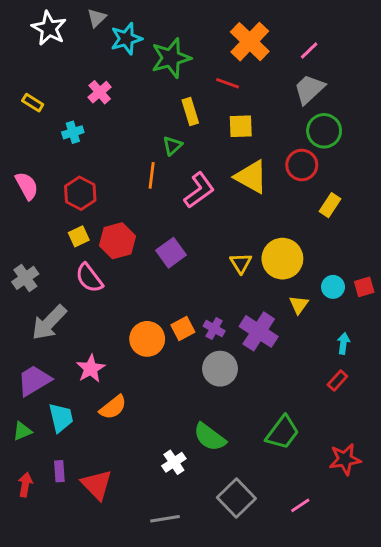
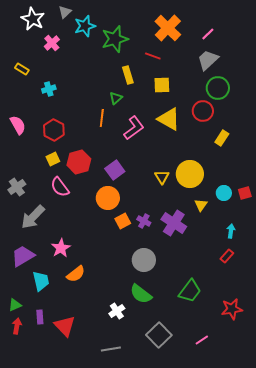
pink cross: (100, 92) -> (52, 43), moved
orange circle: (147, 339) -> (108, 198), moved
gray circle: (220, 369) -> (144, 260), moved
green triangle: (22, 431) -> (15, 305), moved

